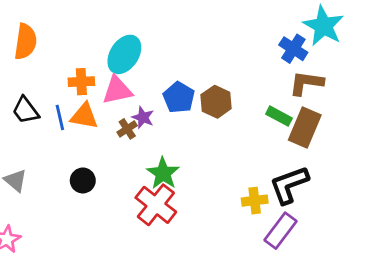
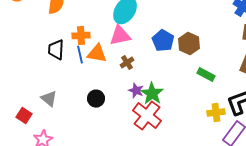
orange cross: (81, 82) -> (81, 36), moved
black trapezoid: (25, 110) -> (56, 50), turned 40
green rectangle: (279, 116) -> (206, 75), moved
purple star: (143, 117) -> (136, 91), moved

